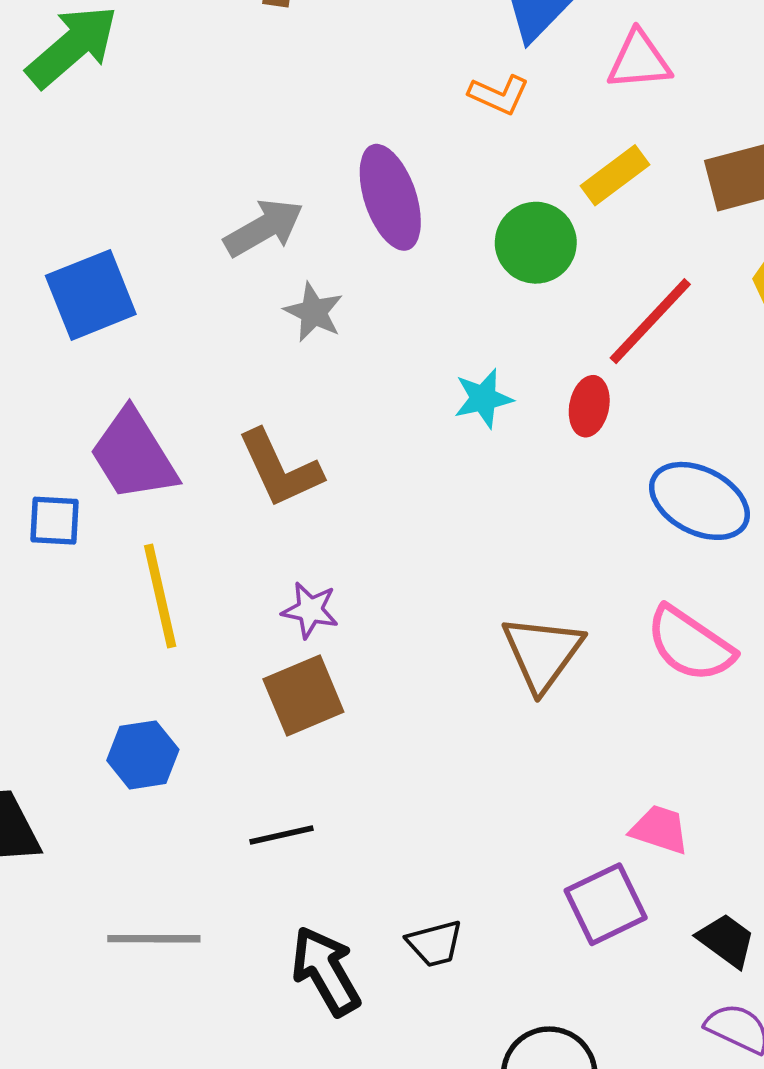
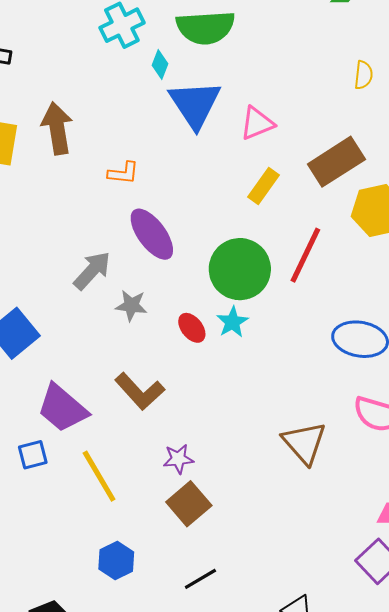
orange L-shape: (499, 95) -> (123, 173), moved
green circle: (536, 243) -> (240, 269), moved, size x1.4
red ellipse: (589, 406) -> (192, 328), moved, turned -32

